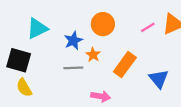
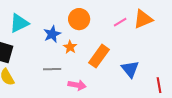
gray line: (73, 68) -> (52, 69), moved

